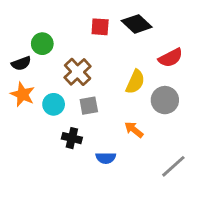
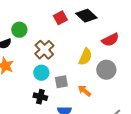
red square: (100, 27) -> (60, 18), turned -32
cyan circle: (54, 104) -> (41, 73), moved
gray square: (89, 106) -> (61, 82), moved

